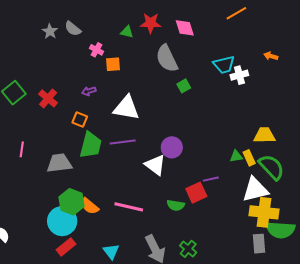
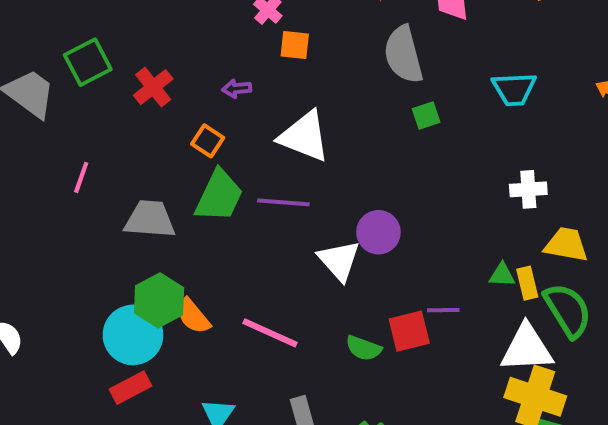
white cross: (239, 75) -> (528, 189), moved

